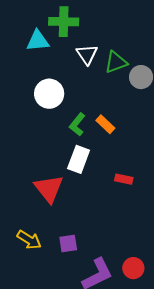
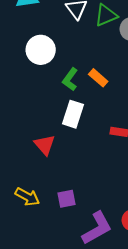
red triangle: (49, 189) -> (45, 145), size x0.7

